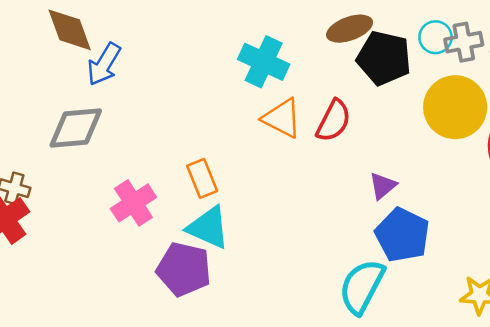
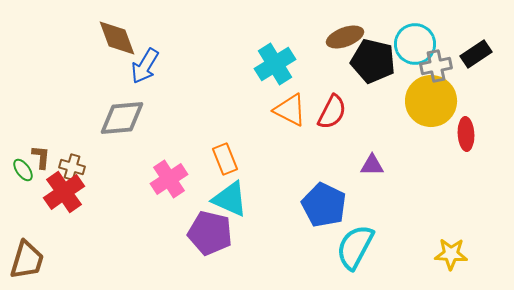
cyan circle: (435, 37) -> (415, 44), size x1.5
gray cross: (464, 42) -> (436, 66), moved
cyan cross: (264, 62) -> (275, 64), turned 33
purple triangle: (383, 186) -> (372, 165), turned 40
blue pentagon: (402, 235) -> (324, 205), moved

